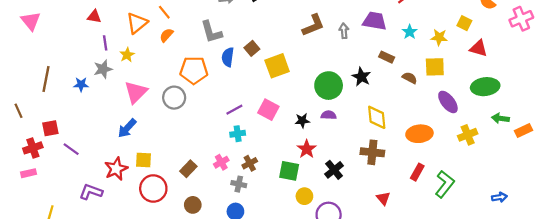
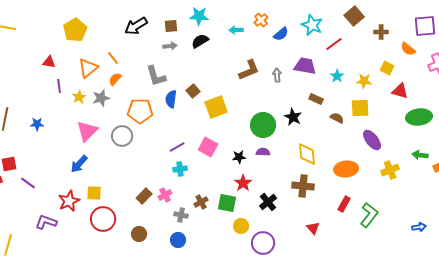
gray star: (103, 69) -> (101, 98), moved
green ellipse: (485, 87) -> (419, 117), moved
brown cross: (250, 163) -> (201, 202), moved
brown rectangle: (188, 169) -> (144, 196), moved

